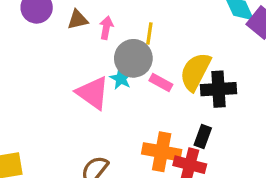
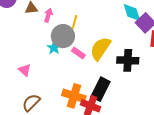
black cross: (218, 89) -> (128, 60), moved
pink triangle: (93, 93) -> (25, 70), moved, size x0.6
black rectangle: (203, 136) -> (100, 89), size x1.6

